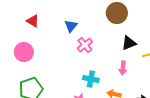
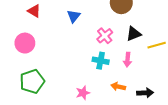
pink cross: (85, 45) -> (105, 36), moved
cyan cross: (91, 79) -> (101, 61), moved

